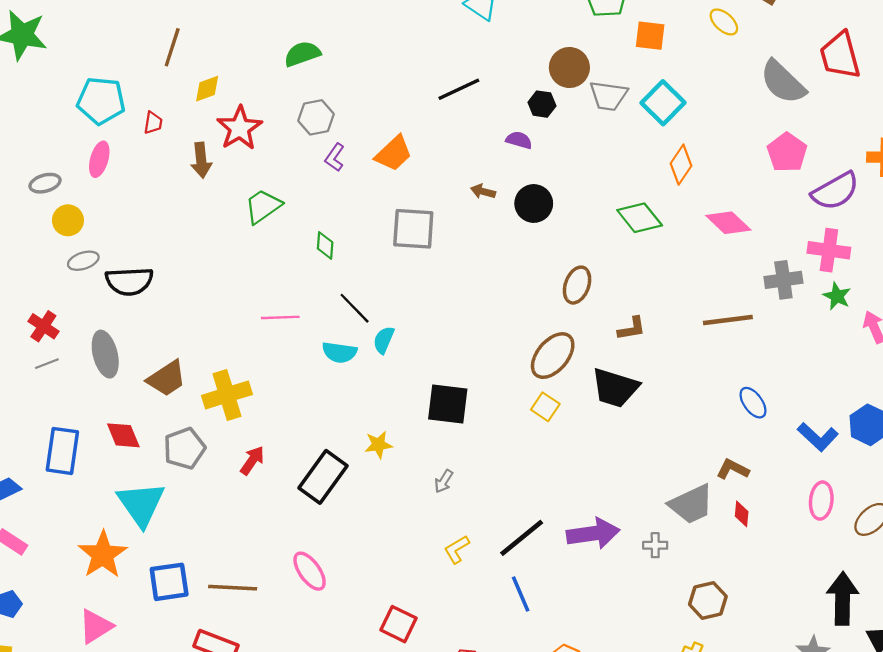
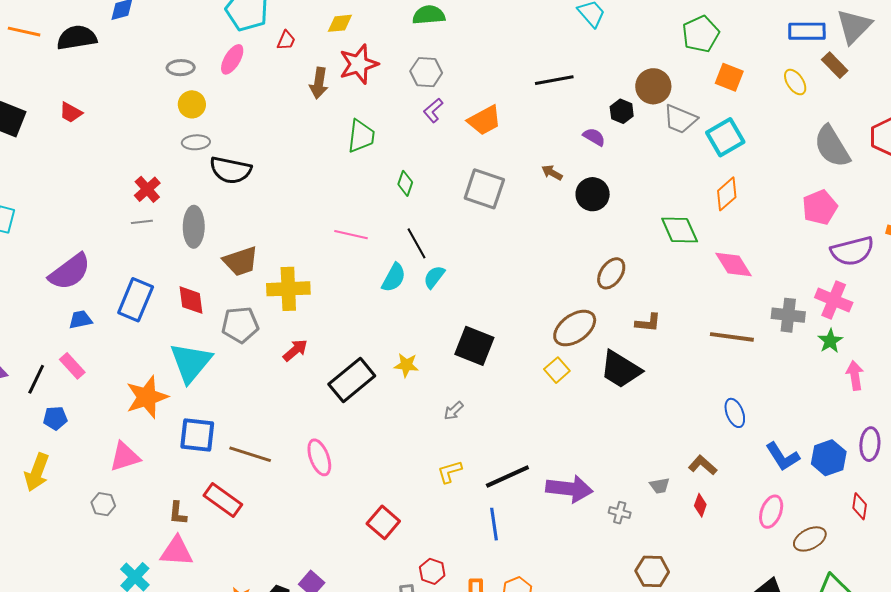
green trapezoid: (263, 206) -> (361, 136), turned 117
pink diamond: (728, 223) -> (733, 264), moved
cyan semicircle: (340, 352) -> (394, 278), turned -84
gray trapezoid: (691, 504) -> (660, 486), size x0.5

